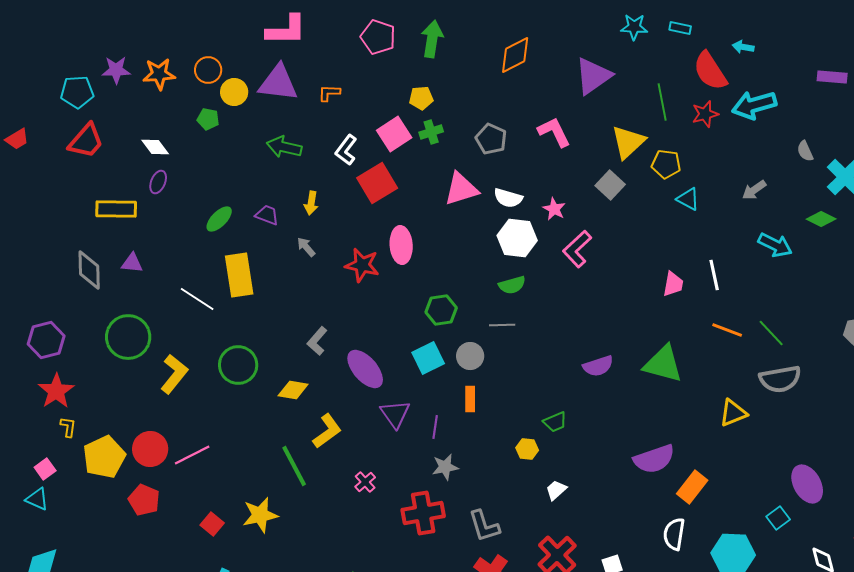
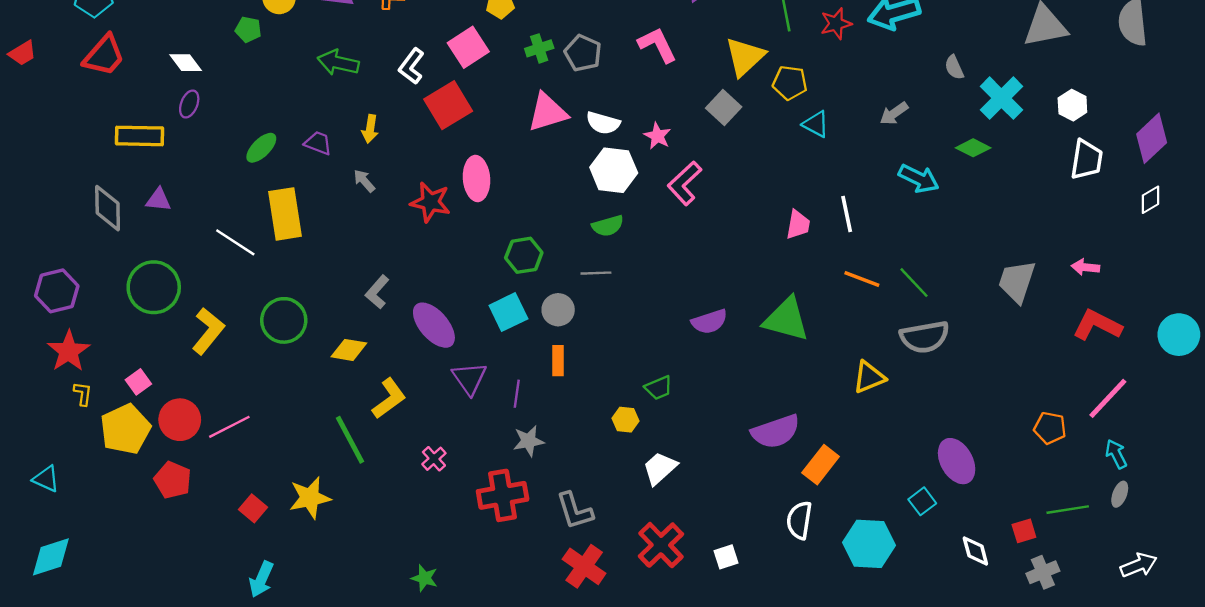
green cross: (431, 132) -> (539, 48), moved
pink square: (45, 469) -> (138, 382), moved
white trapezoid: (556, 490) -> (660, 468), size x1.4

